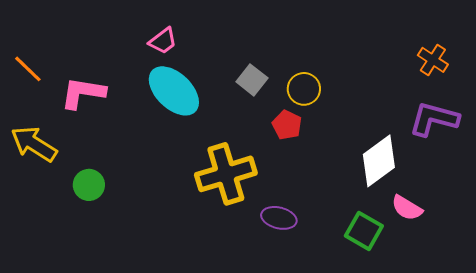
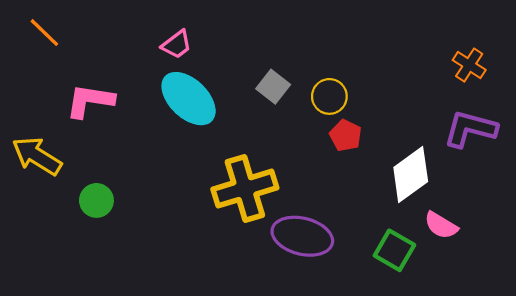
orange line: (28, 69) -> (44, 33), moved
red pentagon: (287, 125) -> (346, 135), moved
purple ellipse: (279, 218) -> (302, 236), size x1.6

